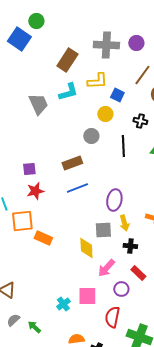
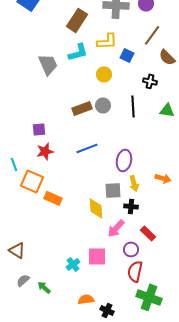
yellow circle: (105, 114) -> (104, 74), moved
gray circle: (91, 136) -> (103, 105), moved
brown rectangle: (72, 163) -> (82, 108), moved
orange square: (22, 221) -> (32, 181), turned 30
black cross: (130, 246) -> (131, 206), moved
red semicircle: (112, 317) -> (135, 271), moved

